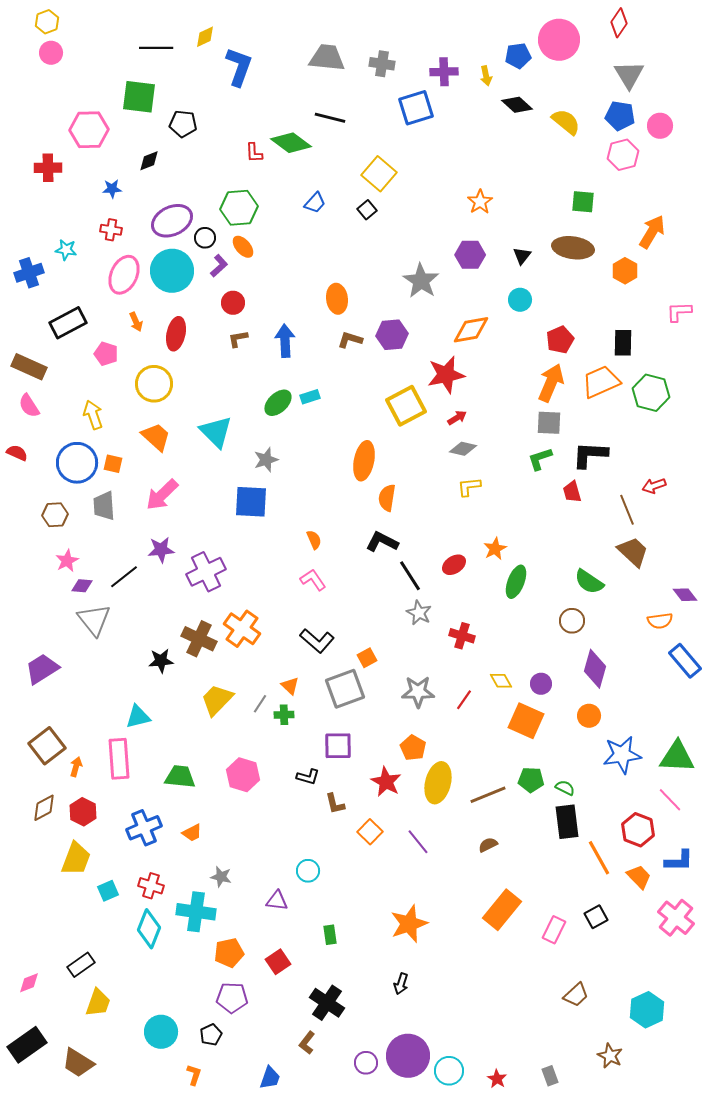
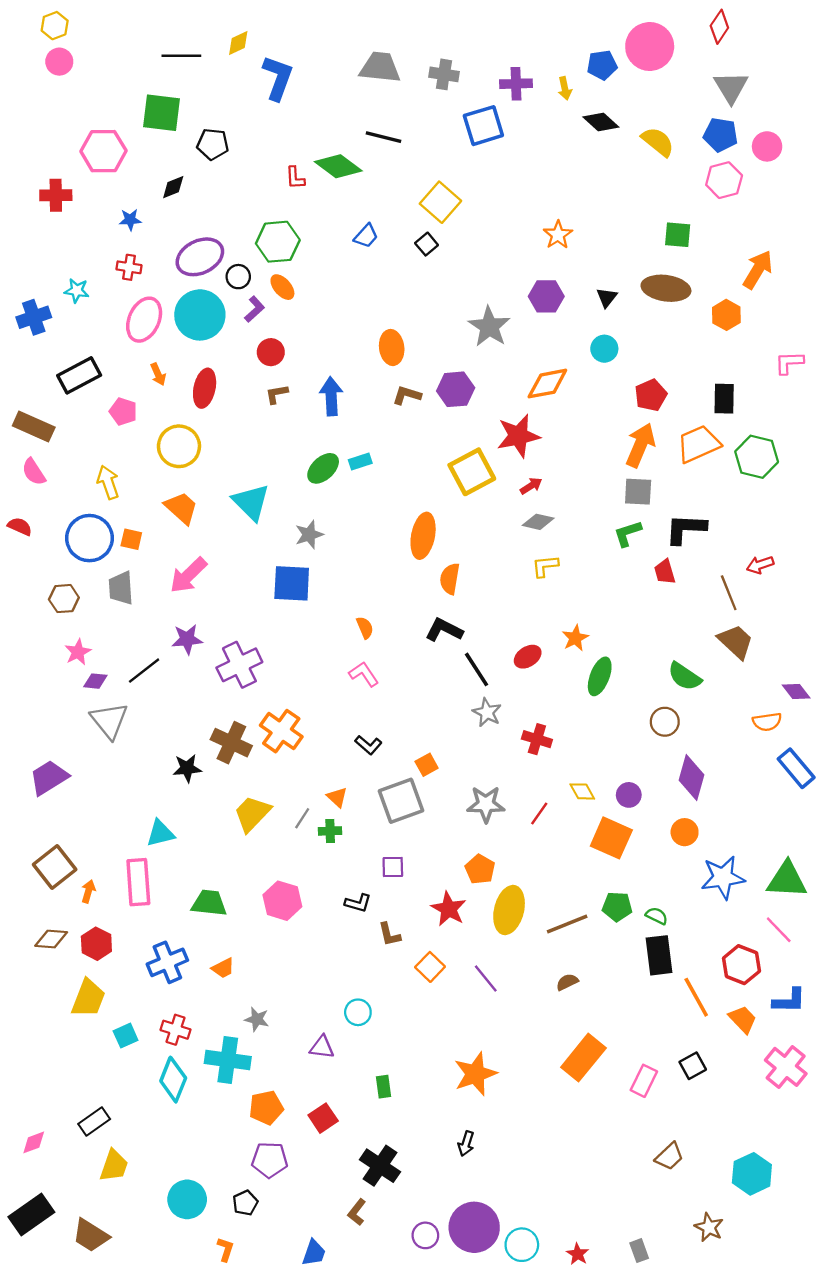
black L-shape: (317, 641) -> (368, 745), size x0.7
purple square: (338, 746) -> (393, 867), size x0.7
brown diamond: (44, 808) -> (51, 939), turned 32

